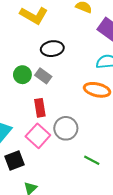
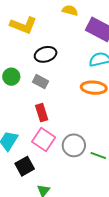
green circle: (22, 75) -> (11, 77), moved
gray circle: (66, 128) -> (74, 145), moved

